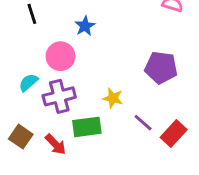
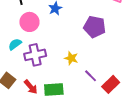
pink circle: (61, 56) -> (29, 22), moved
purple pentagon: (161, 68) -> (95, 27), moved
green rectangle: (87, 127) -> (54, 90), moved

